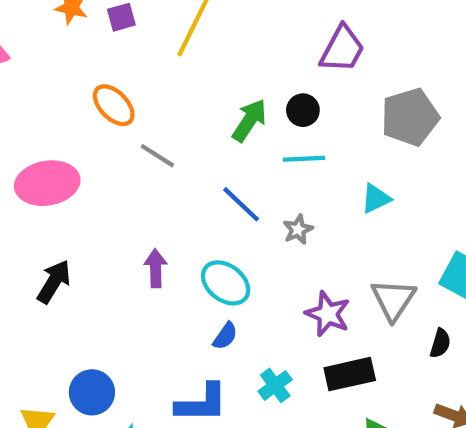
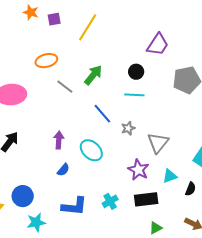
orange ellipse: (114, 105) -> (46, 61), turned -65
green arrow: (249, 120) -> (93, 75), moved
cyan triangle: (376, 199) -> (170, 176), moved
gray triangle: (393, 300) -> (158, 143), moved
blue semicircle: (225, 336) -> (63, 170), moved

